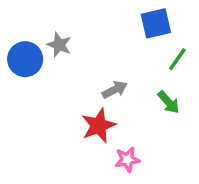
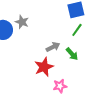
green line: (177, 59) -> (77, 30), moved
green arrow: (168, 102) -> (72, 54), moved

